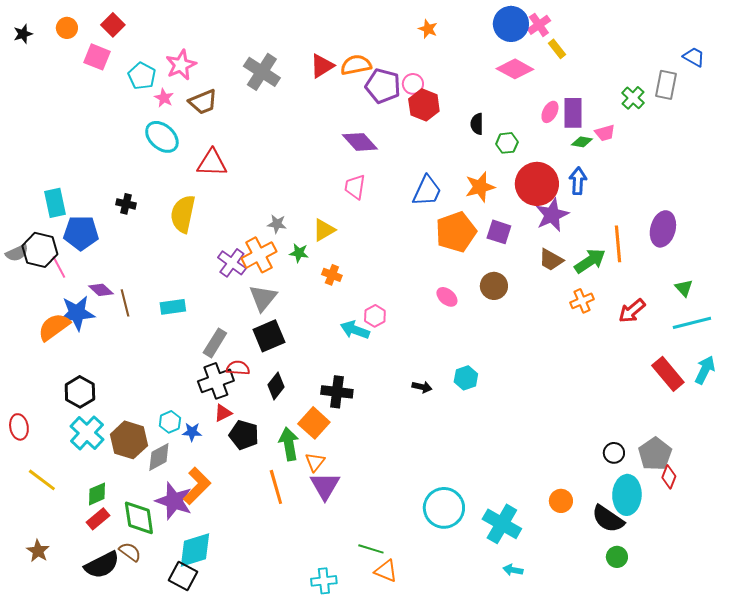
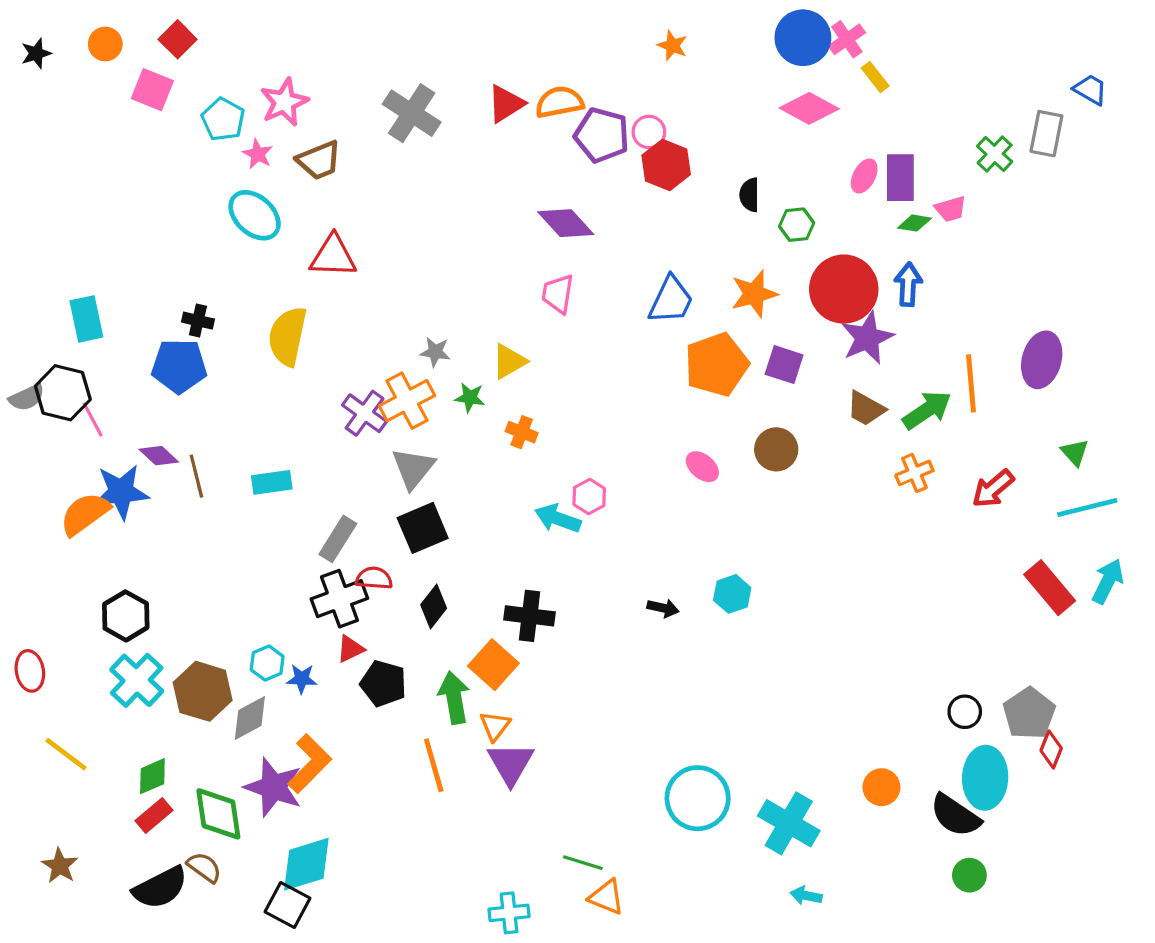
blue pentagon: (81, 233) -> (179, 366), moved

